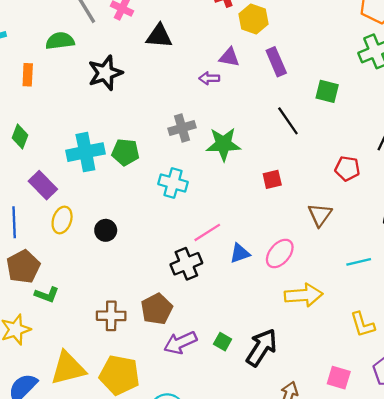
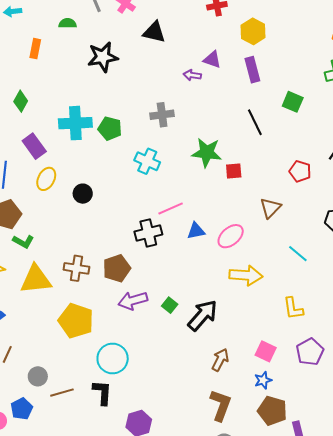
yellow hexagon: (253, 19) -> (253, 31), moved
green semicircle: (60, 41) -> (68, 23), size x0.7
green star: (223, 144) -> (207, 153), moved
cyan line: (359, 262) -> (298, 254), turned 45
yellow triangle: (68, 368) -> (36, 279), moved

